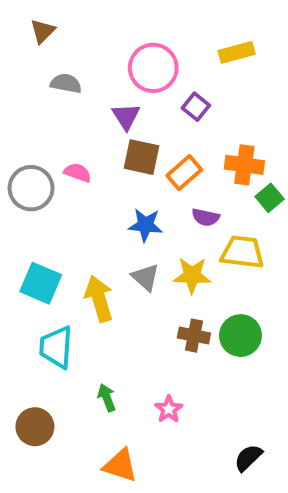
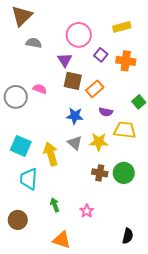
brown triangle: (43, 31) -> (22, 16), size x1.6
orange cross: (244, 165) -> (126, 61), moved
black semicircle: (248, 458) -> (128, 236), turned 147

